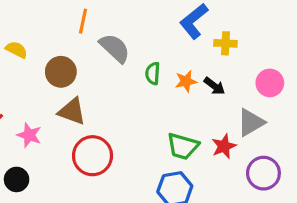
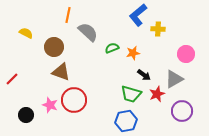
green semicircle: (153, 73) -> (112, 48), turned 64
black arrow: (214, 86) -> (144, 75), moved
pink star: (29, 135) -> (50, 105), moved

